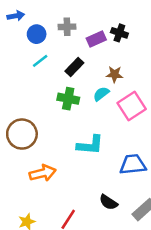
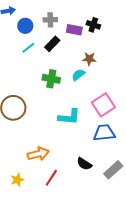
purple rectangle: (96, 39) -> (74, 30), turned 35
black rectangle: (74, 67) -> (52, 44), moved
pink square: (132, 106) -> (103, 105), moved
orange arrow: (43, 173) -> (38, 154), moved

